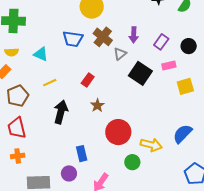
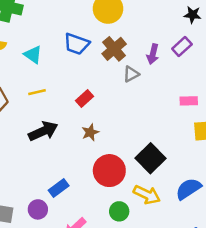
purple rectangle: (161, 42) -> (182, 46), moved
black square: (140, 73) -> (150, 158), moved
black arrow: (61, 112) -> (43, 131), turned 40
blue rectangle: (82, 154) -> (59, 188), turned 56

